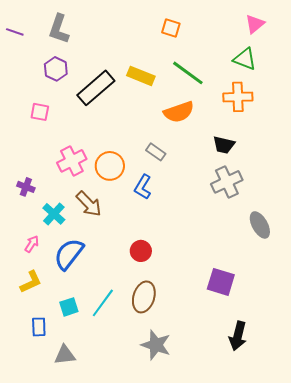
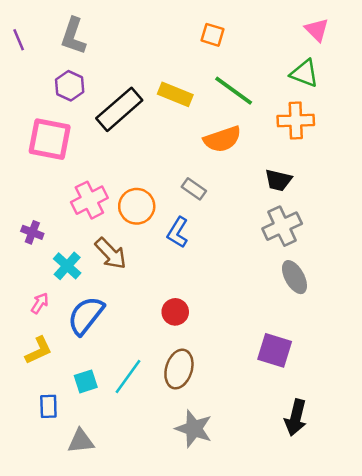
pink triangle: (255, 24) -> (317, 30), turned -35
purple line: (15, 32) -> (19, 40), turned 48
pink square: (40, 112) -> (50, 139), size x1.8
gray ellipse: (260, 225) -> (294, 277), moved

